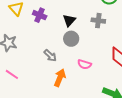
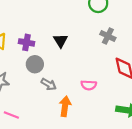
gray cross: (98, 21) -> (108, 36), moved, turned 32
gray circle: (71, 39) -> (35, 64), moved

